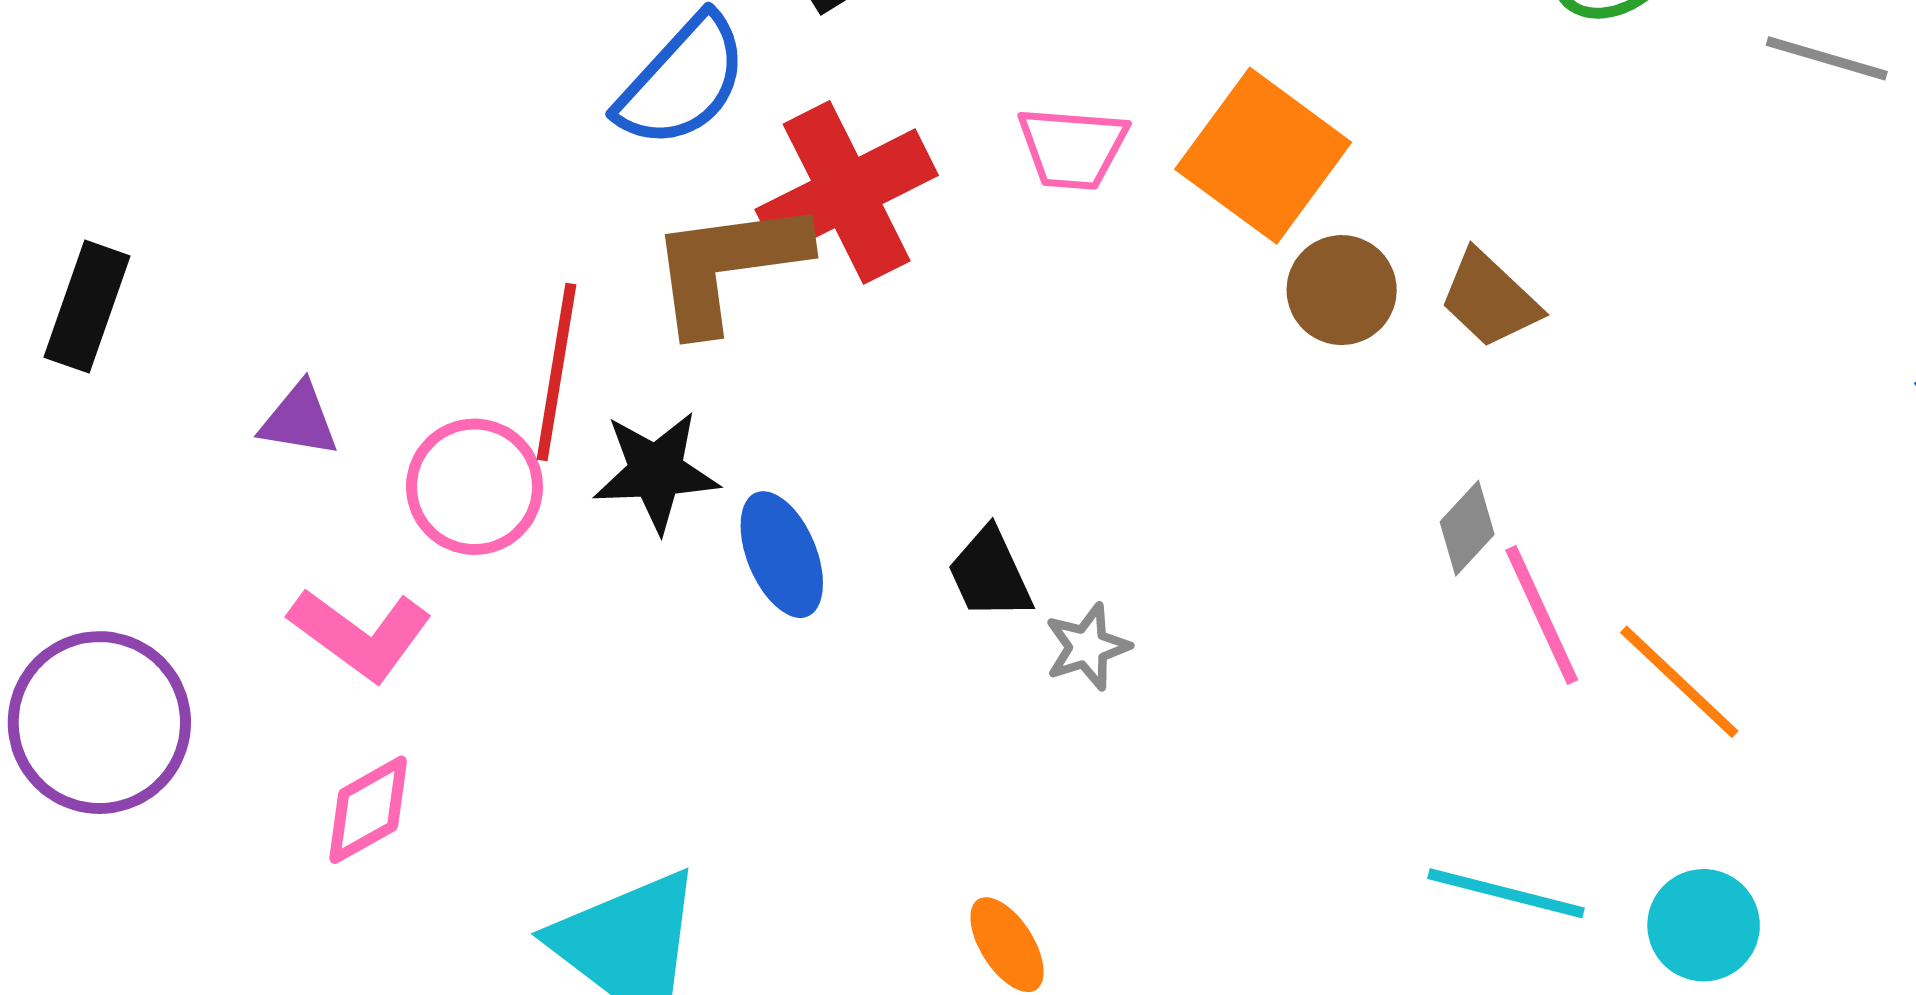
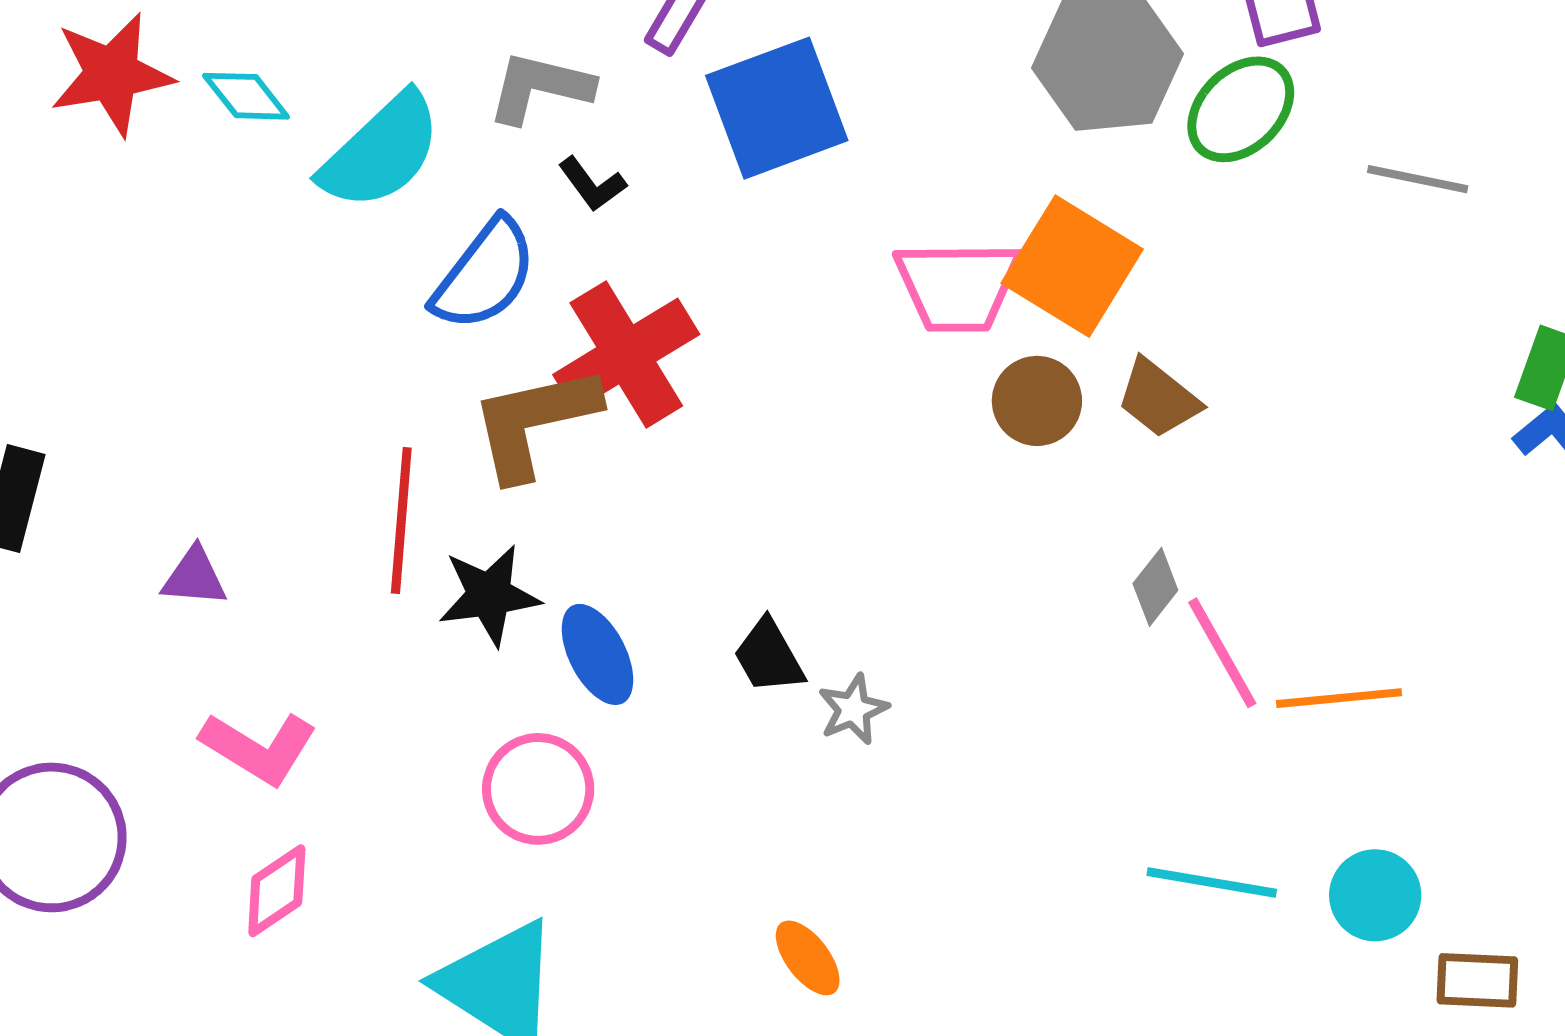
pink trapezoid: (1072, 148) -> (958, 286), moved, size x1.4
orange square: (1263, 156) -> (1072, 266), moved
pink circle: (475, 487) -> (538, 789), moved
orange line: (1679, 682) -> (1339, 698), turned -44

